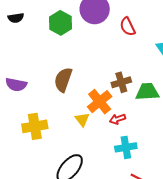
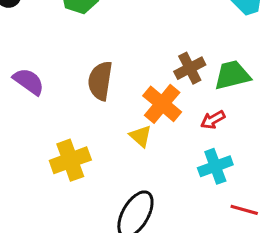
purple semicircle: (16, 85) -> (29, 82), moved, turned -145
red arrow: (117, 119) -> (213, 120), moved

